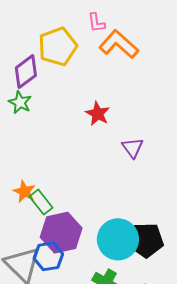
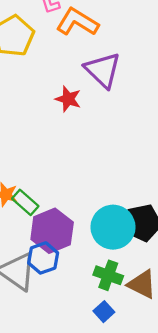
purple triangle: (133, 148) -> (103, 70), moved, size x1.6

